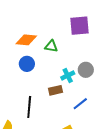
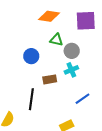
orange diamond: (26, 40) -> (49, 16), moved
gray circle: (86, 70) -> (72, 51), moved
brown rectangle: (55, 90) -> (50, 79), moved

